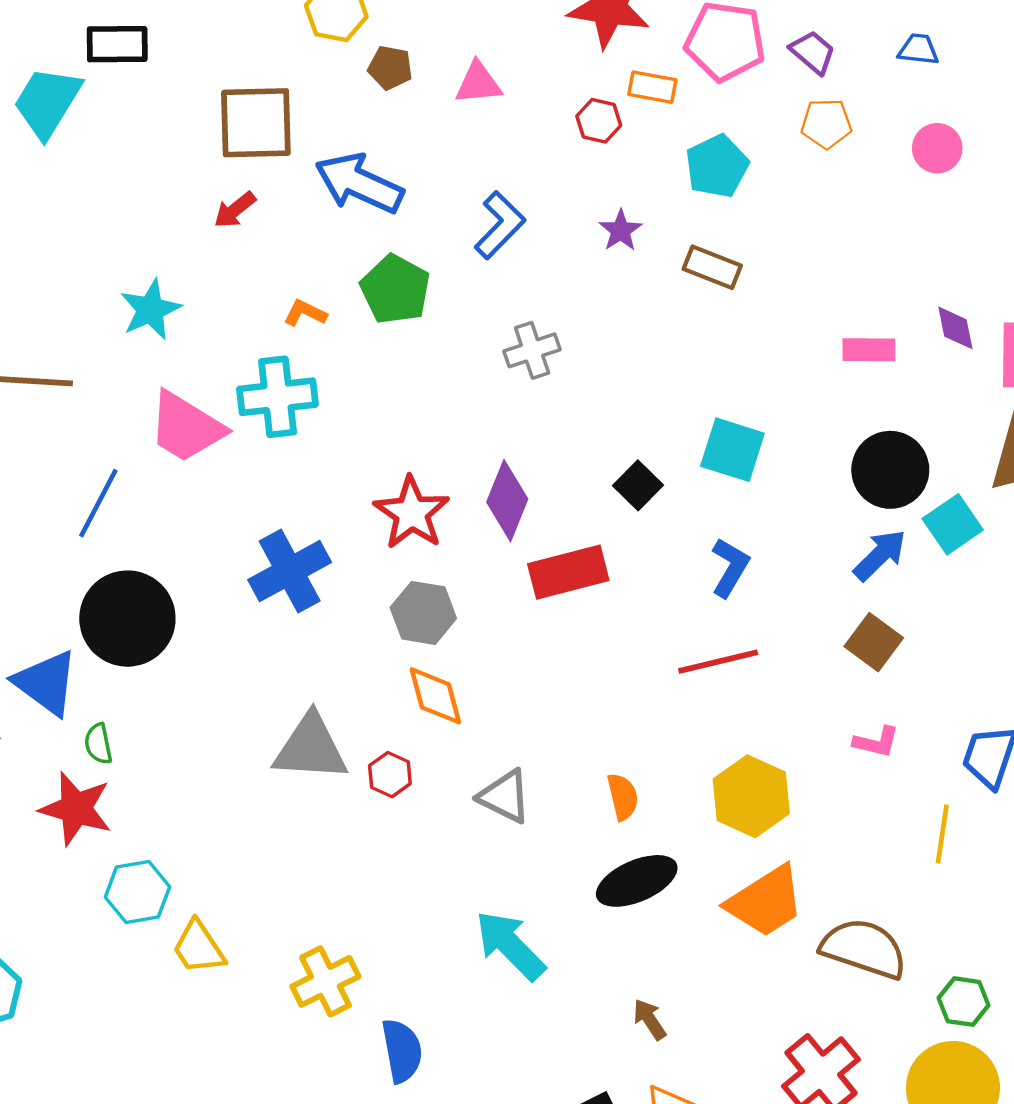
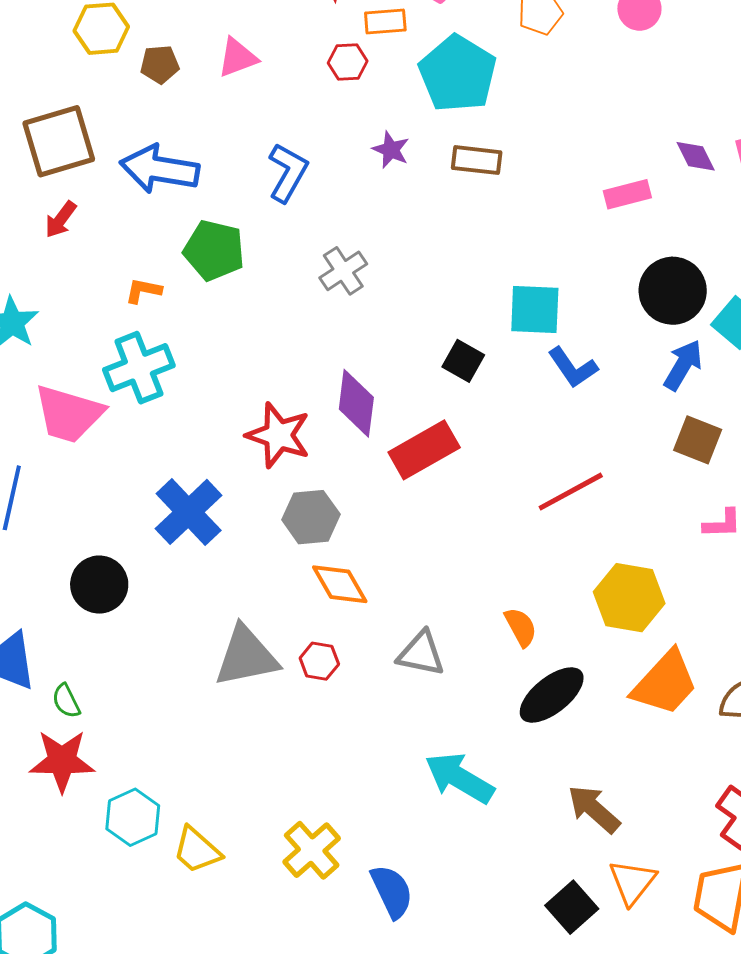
cyan pentagon: (717, 166) -> (458, 74), size x1.4
blue L-shape: (730, 567) -> (573, 368), moved, turned 130
black circle: (127, 619) -> (99, 585), moved, size x0.7
brown arrow: (650, 1019) -> (594, 809), size x1.5

